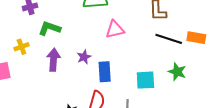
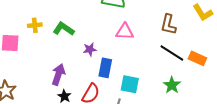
green L-shape: (49, 28) -> (64, 29), moved
purple arrow: (53, 60) -> (58, 75), moved
cyan square: (145, 80) -> (130, 84), moved

